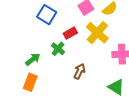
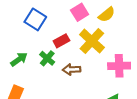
green arrow: (33, 59) -> (19, 59), moved
brown arrow: (80, 71) -> (72, 69), moved, turned -119

